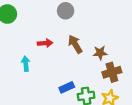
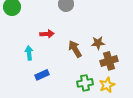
brown arrow: (75, 44) -> (75, 49), moved
blue rectangle: (67, 87) -> (42, 75), moved

